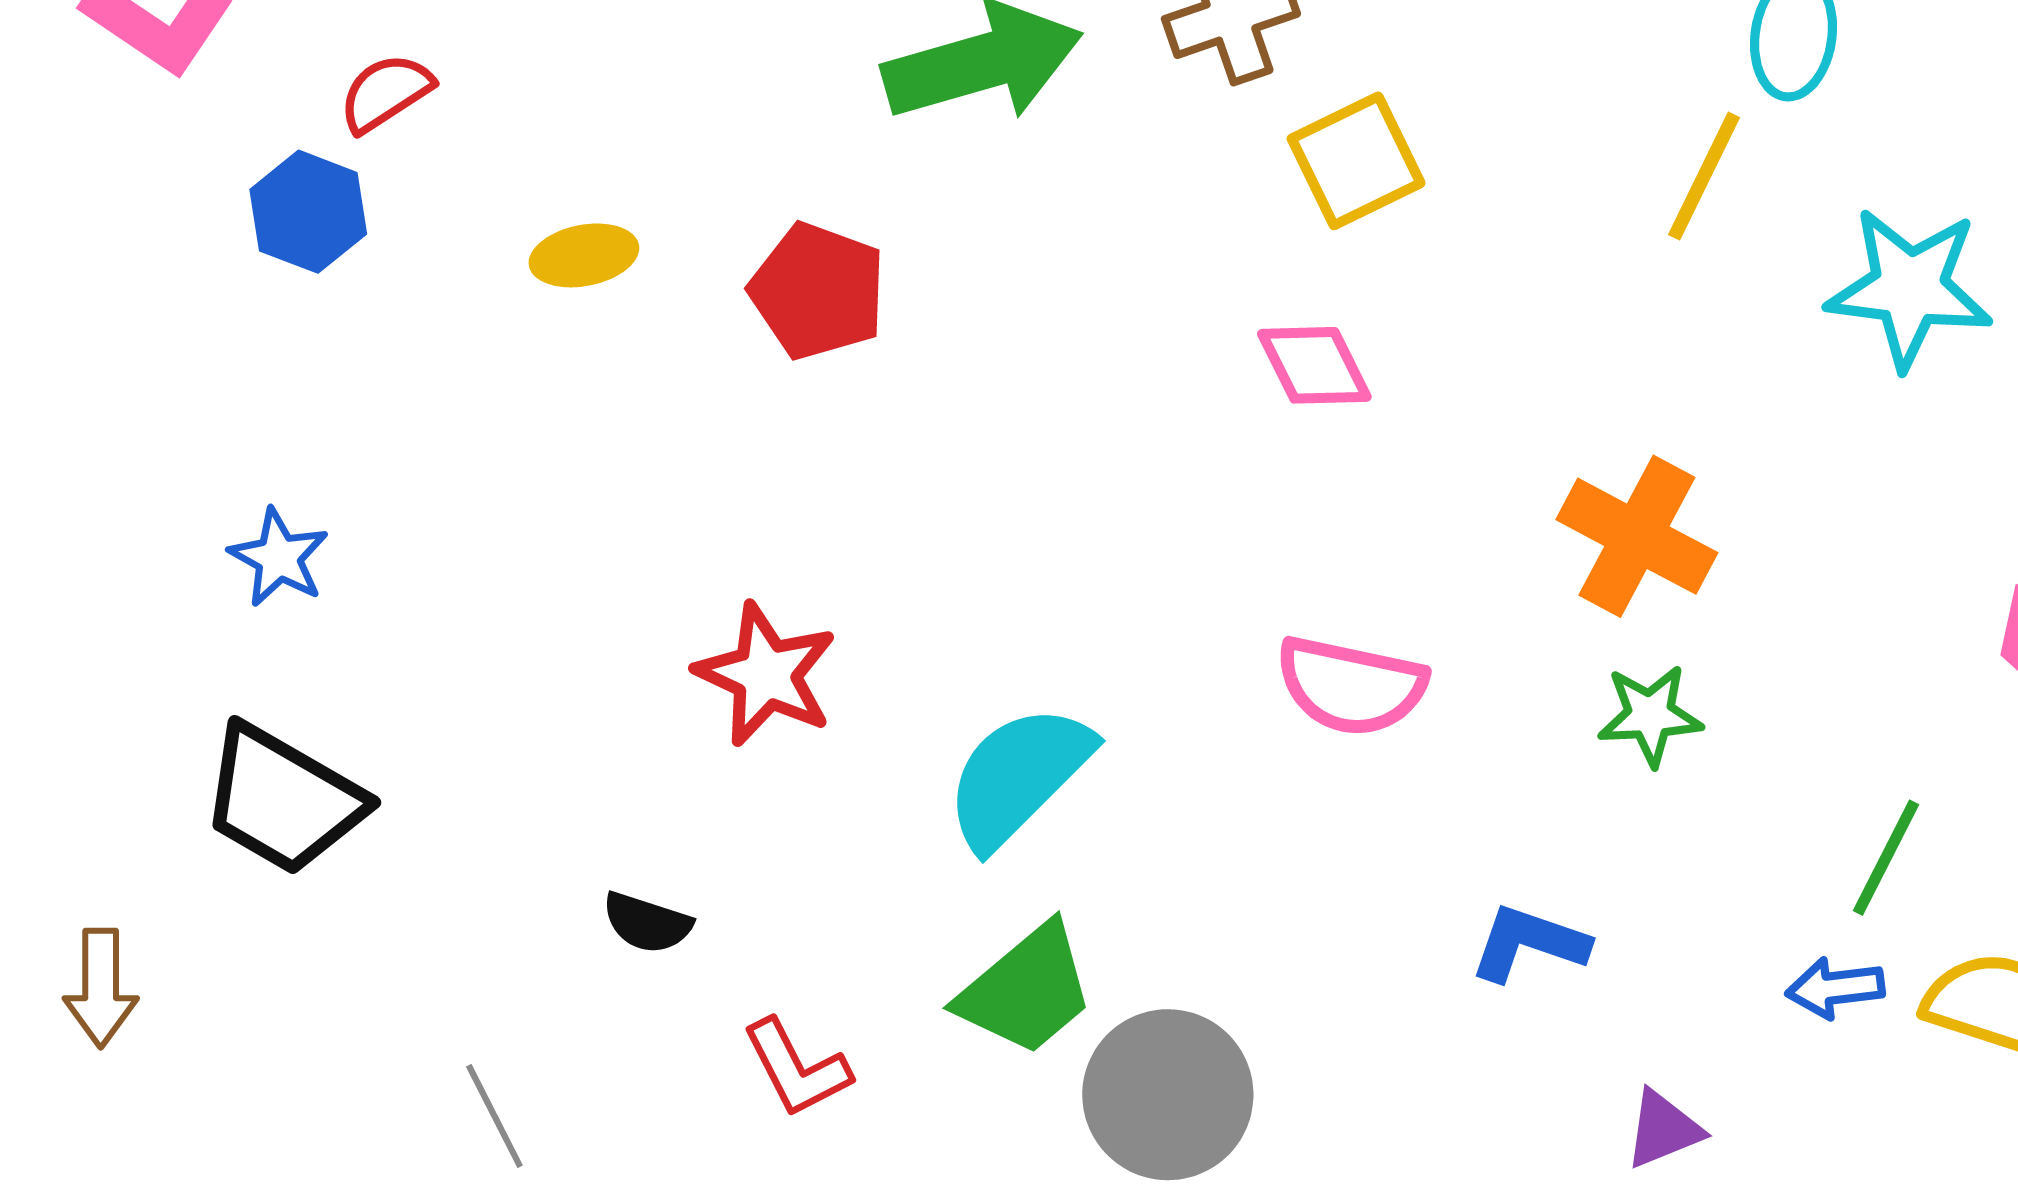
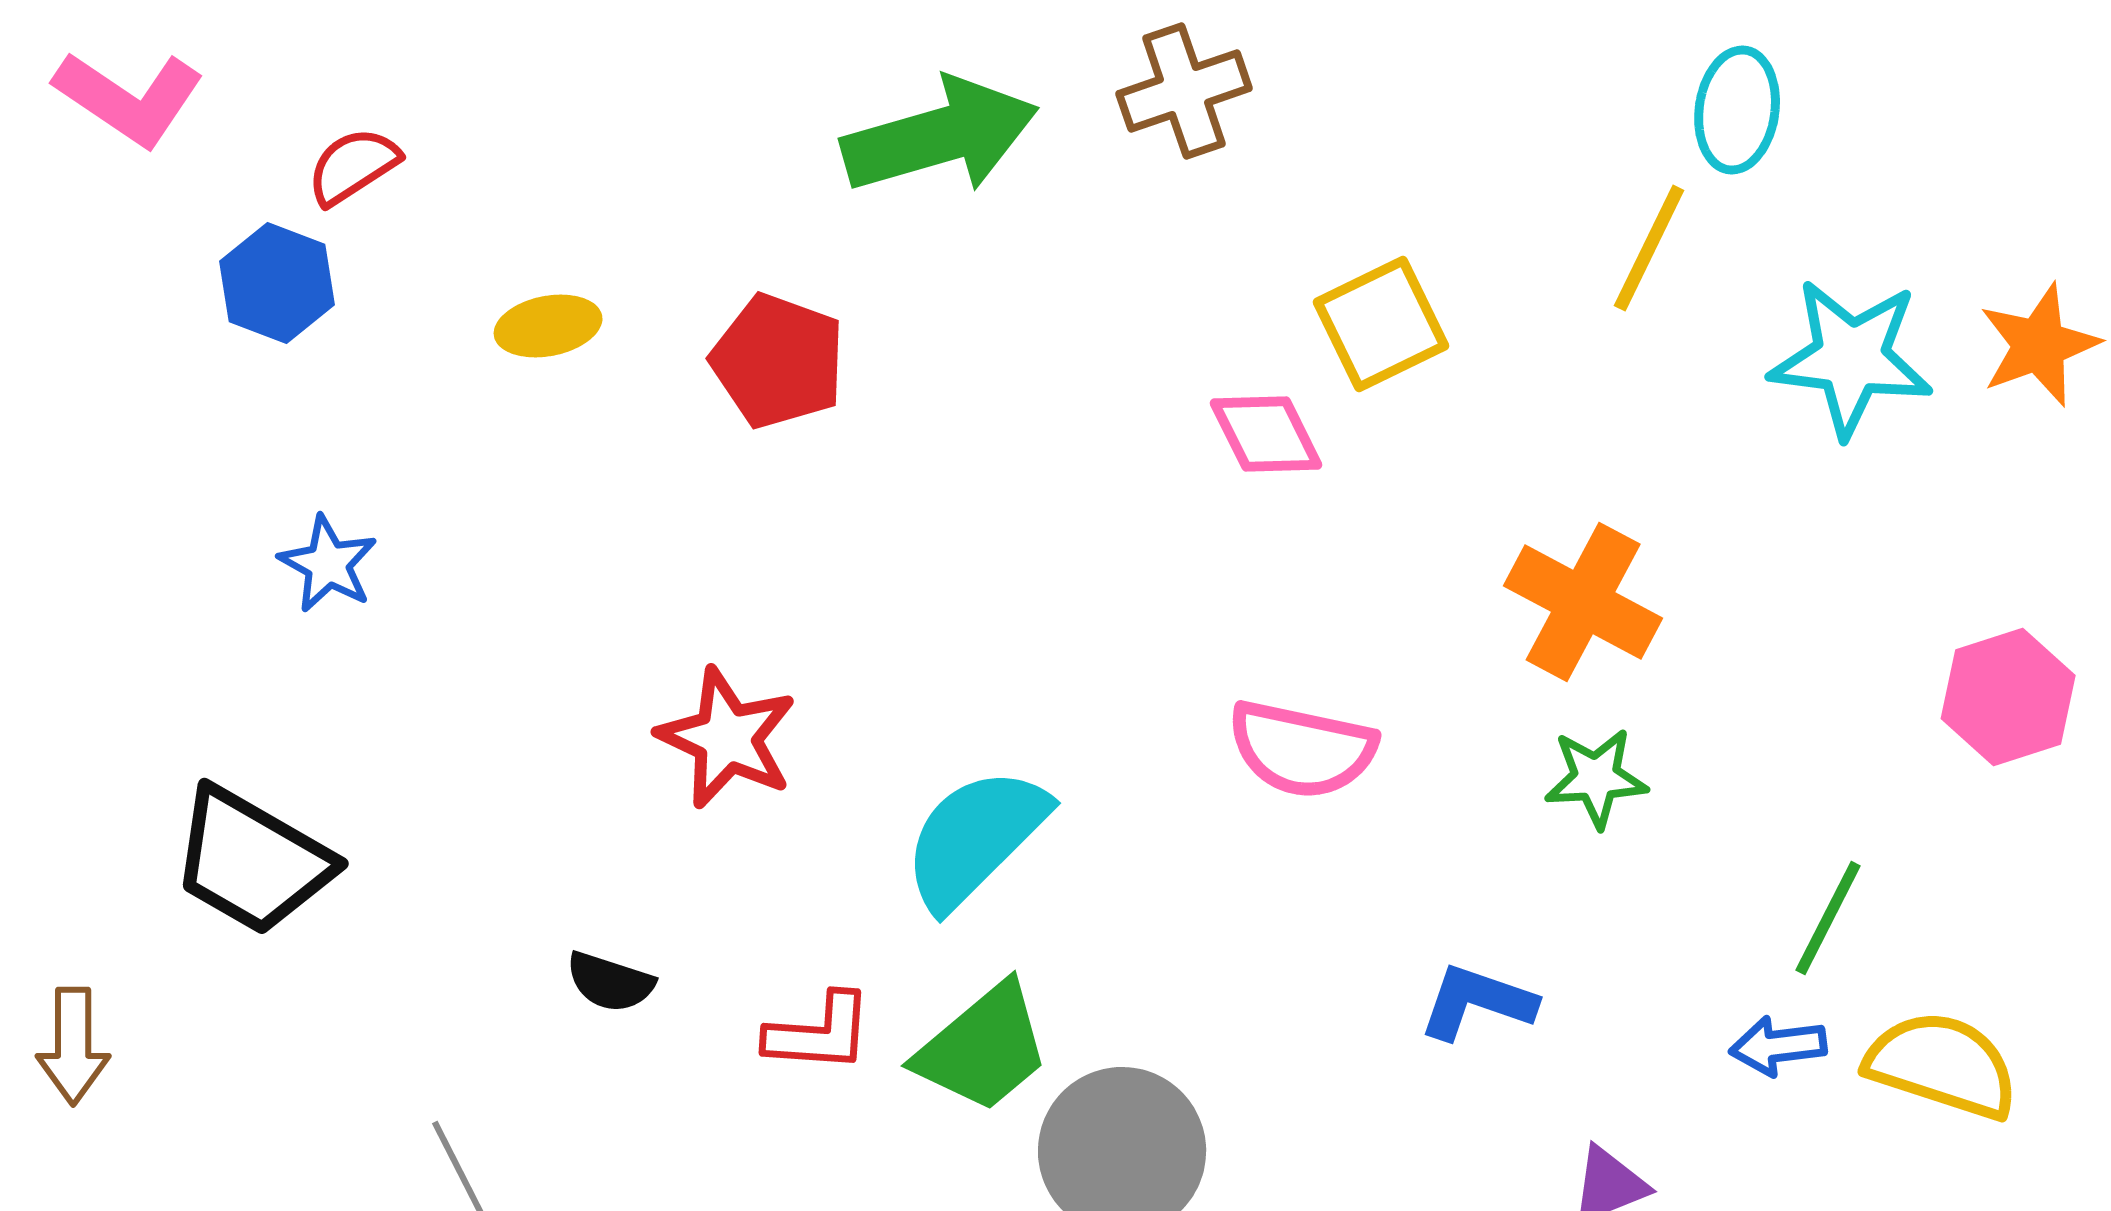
yellow square: (1356, 161) -> (1381, 324), moved
blue star: (279, 558) -> (328, 564), moved
red L-shape: (797, 1068) -> (819, 1033), moved, turned -59

